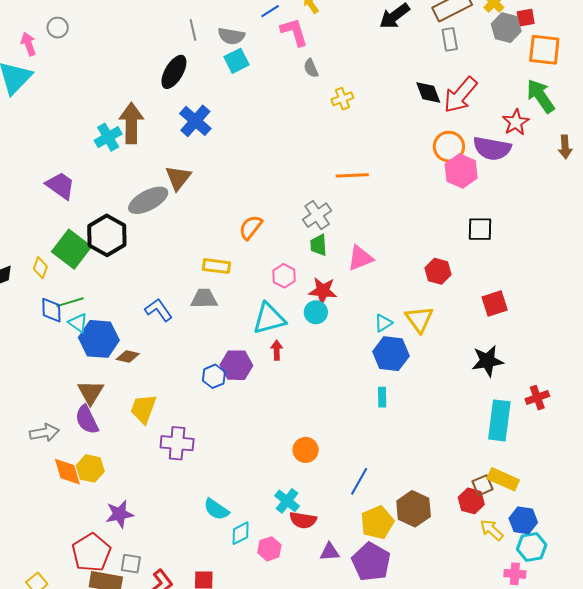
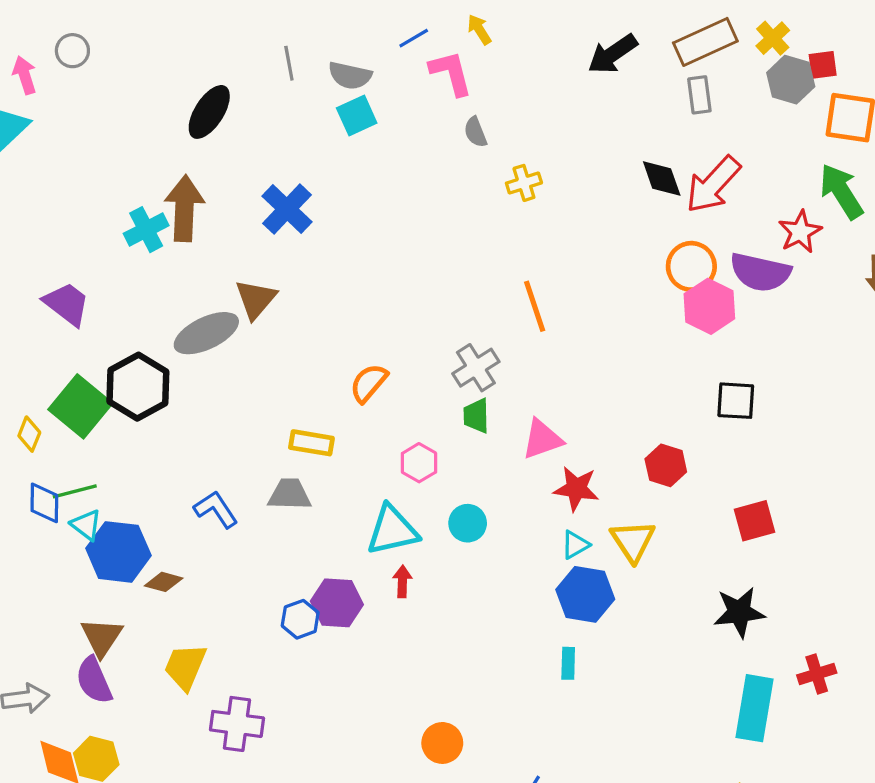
black ellipse: (174, 72) -> (209, 112), moved
orange line: (352, 175) -> (535, 306), turned 72
red star: (323, 291) -> (576, 489), moved

